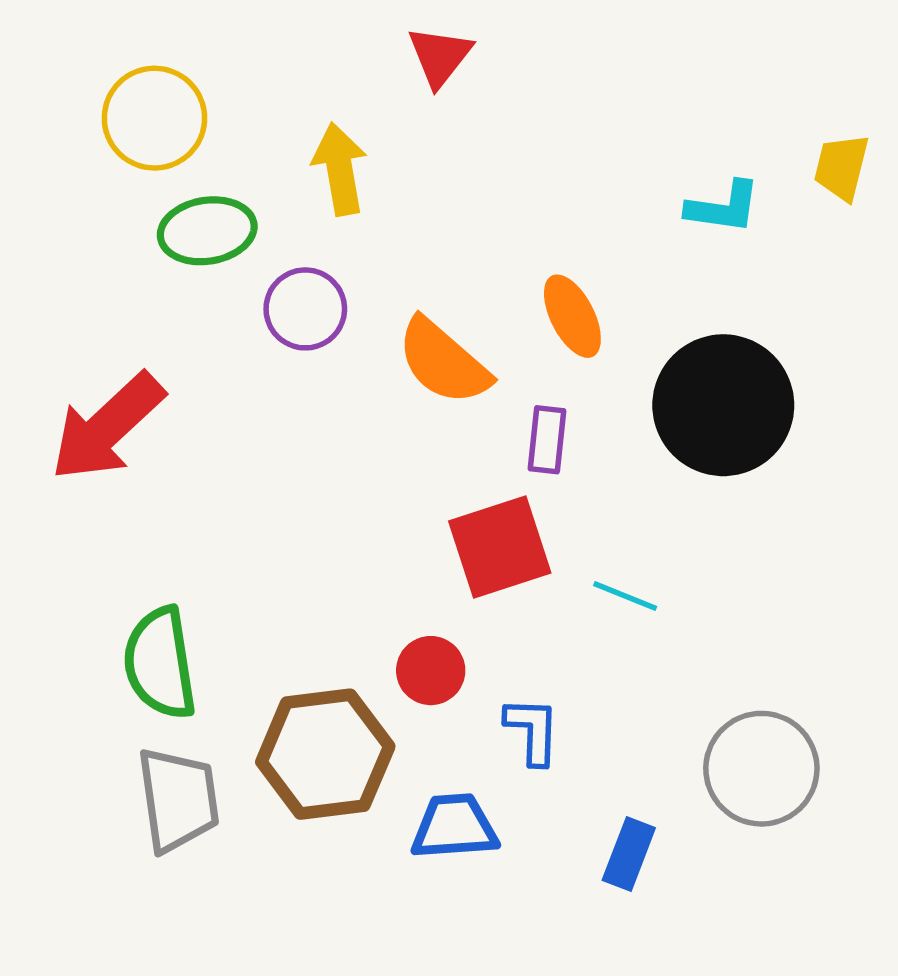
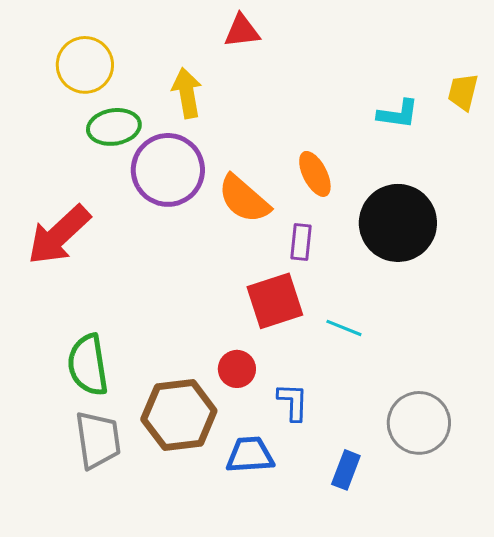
red triangle: (440, 56) -> (242, 31), turned 45
purple circle: (305, 309) -> (168, 170), size x1.6

